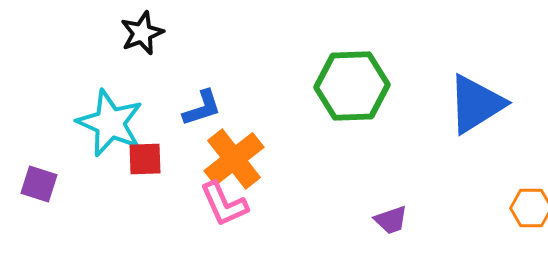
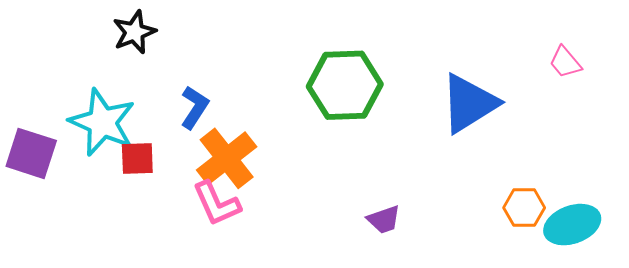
blue L-shape: (202, 108) -> (194, 107), turned -39
purple square: (39, 184) -> (31, 153), moved, size x1.4

